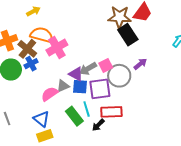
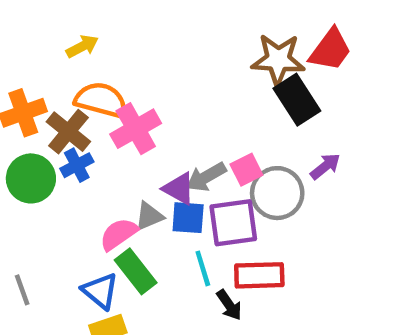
green rectangle: (74, 116) -> (136, 271), moved
black arrow: (98, 125) -> (229, 305), turned -80

